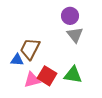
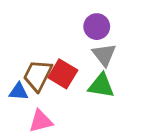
green triangle: (73, 75) -> (101, 86), moved
red square: (47, 76) -> (63, 74), moved

